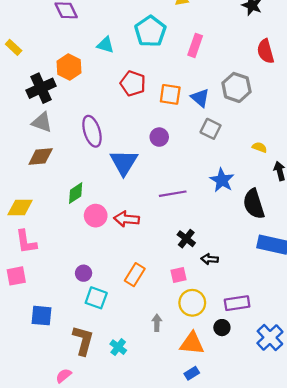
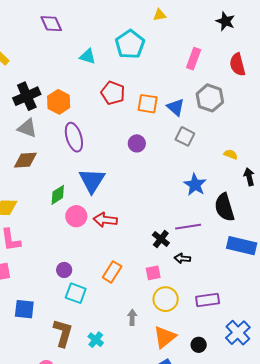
pink rectangle: (195, 45) -> (194, 59), moved
orange hexagon: (69, 67) -> (59, 102), moved
blue triangle: (124, 162) -> (92, 181), moved
purple line: (173, 194) -> (188, 227), moved
black circle: (222, 328) -> (199, 345), moved
orange triangle: (192, 343) -> (165, 337), turned -45

